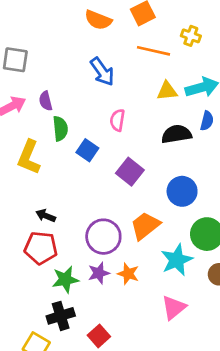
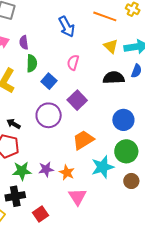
yellow triangle: (167, 91) -> (111, 46), turned 42
blue circle: (182, 191) -> (123, 120), moved
purple circle: (103, 237) -> (49, 115), moved
pink triangle: (174, 308) -> (77, 197), moved, turned -30

